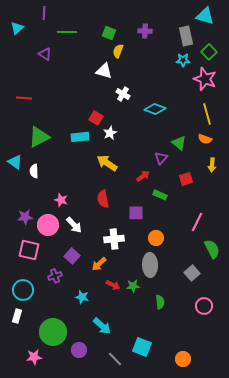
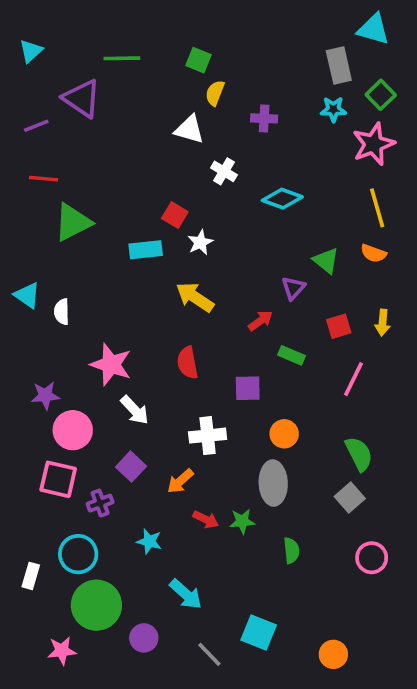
purple line: (44, 13) -> (36, 126), moved, turned 64
purple cross: (145, 31) -> (264, 118), moved
purple triangle: (45, 54) -> (82, 98), size x1.6
pink star: (205, 79) -> (373, 144), turned 30
green triangle: (39, 137) -> (73, 222), moved
yellow arrow: (212, 165) -> (383, 323), moved
pink star: (61, 200) -> (111, 365), size x1.6
pink line: (197, 222) -> (353, 379), moved
pink circle: (48, 225) -> (73, 430), moved
green semicircle: (212, 249) -> (359, 454), moved
pink square: (29, 250) -> (58, 479), moved
cyan circle: (23, 290) -> (78, 554), moved

